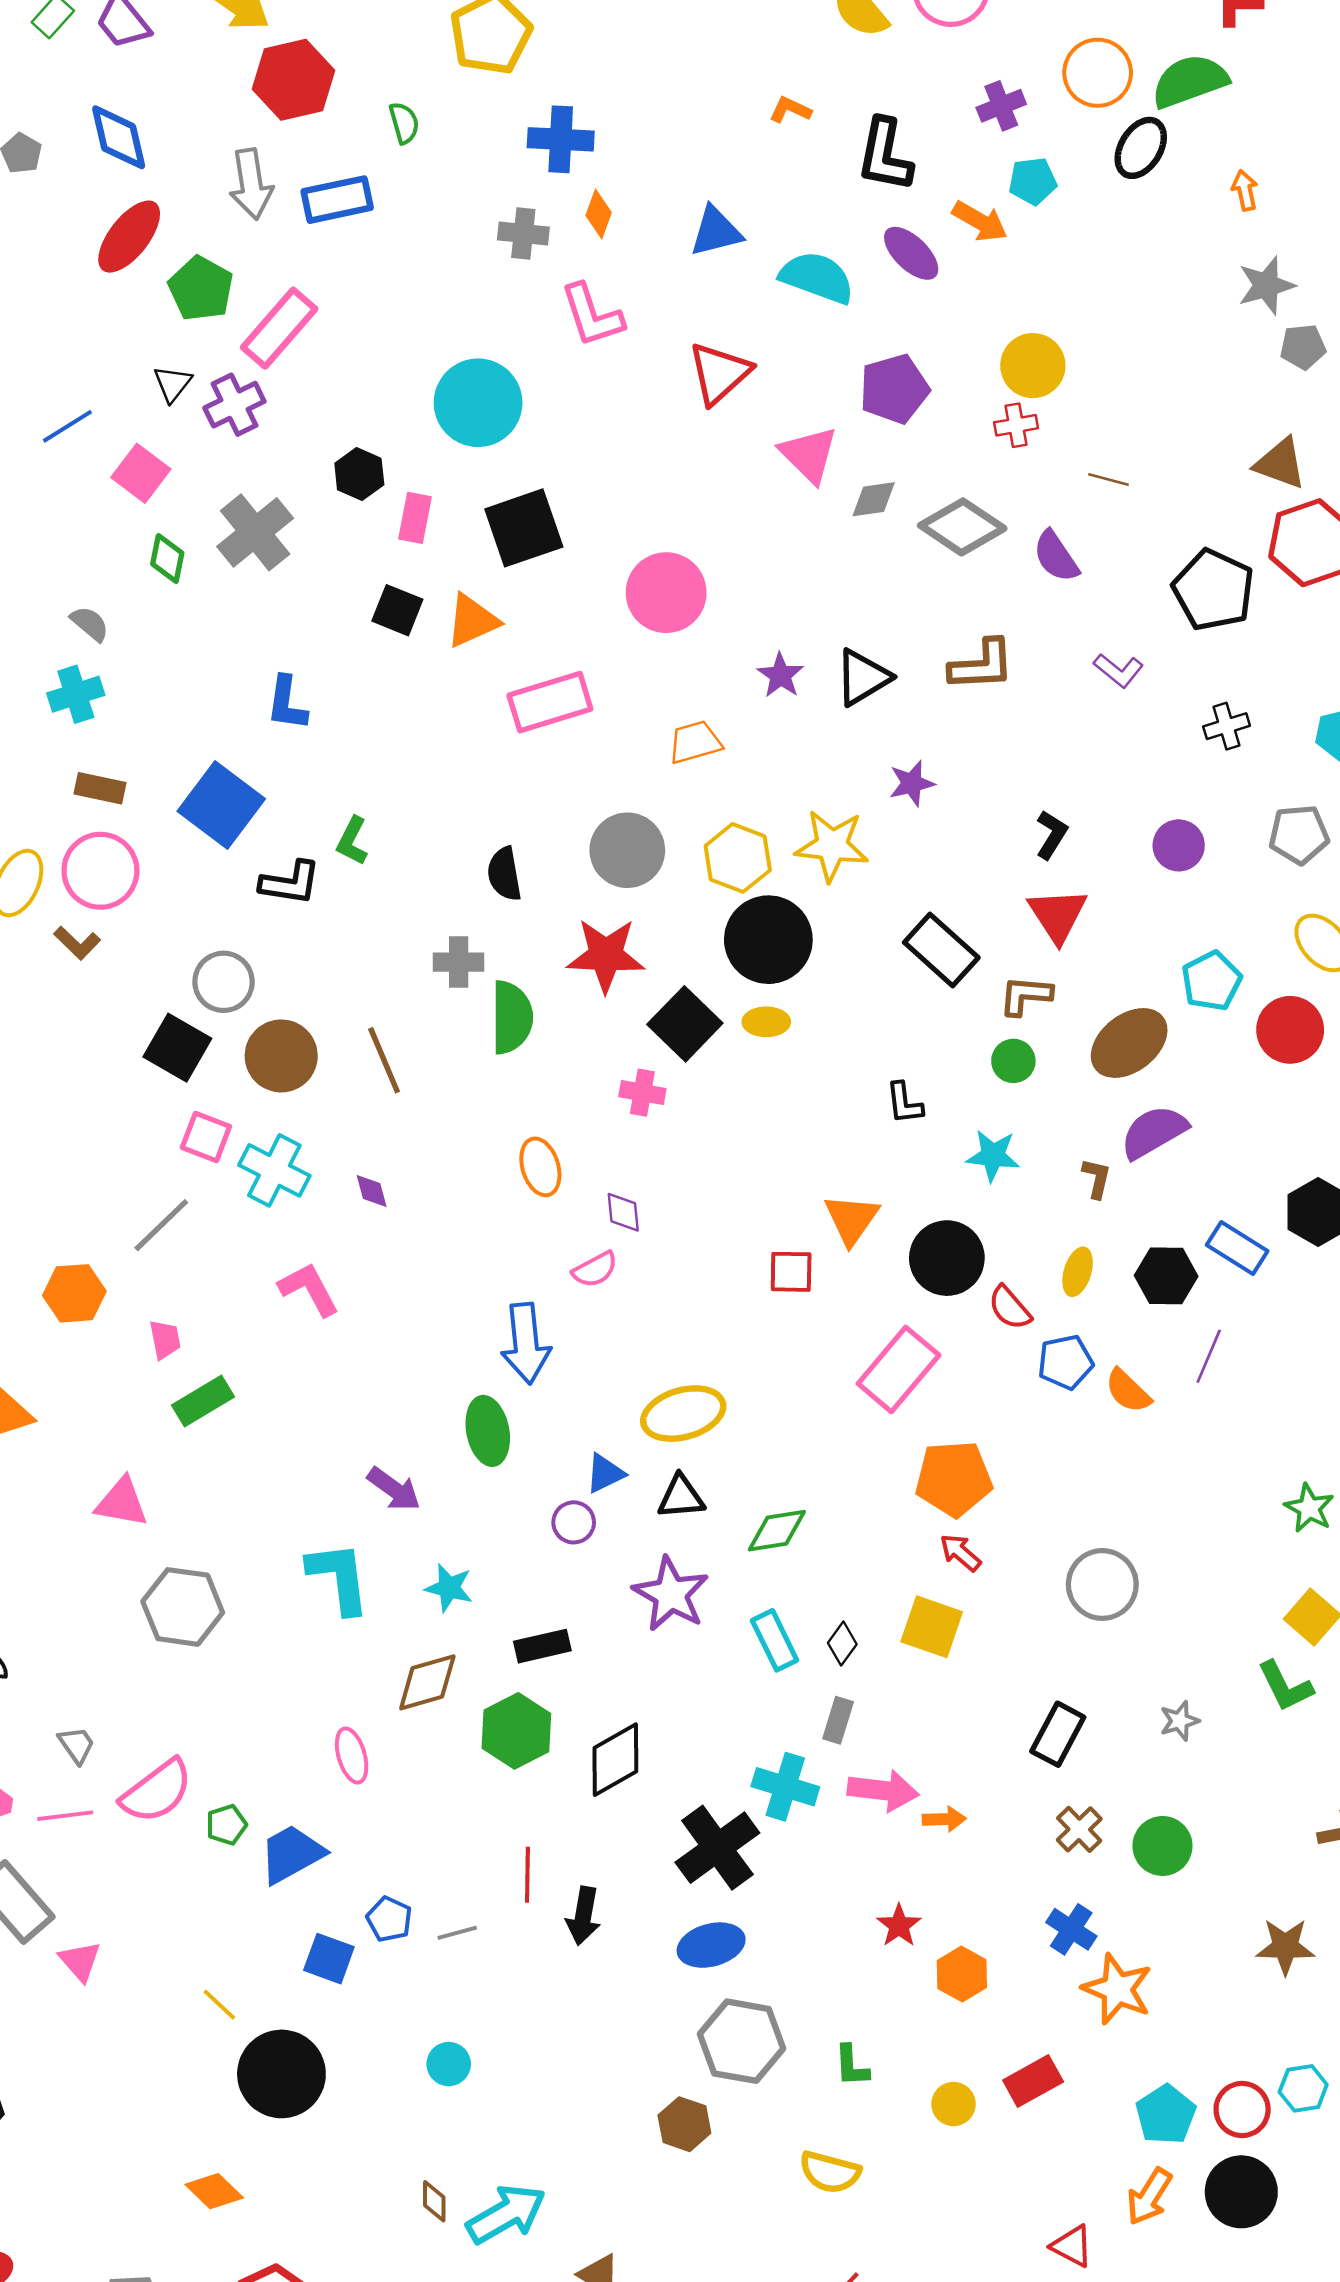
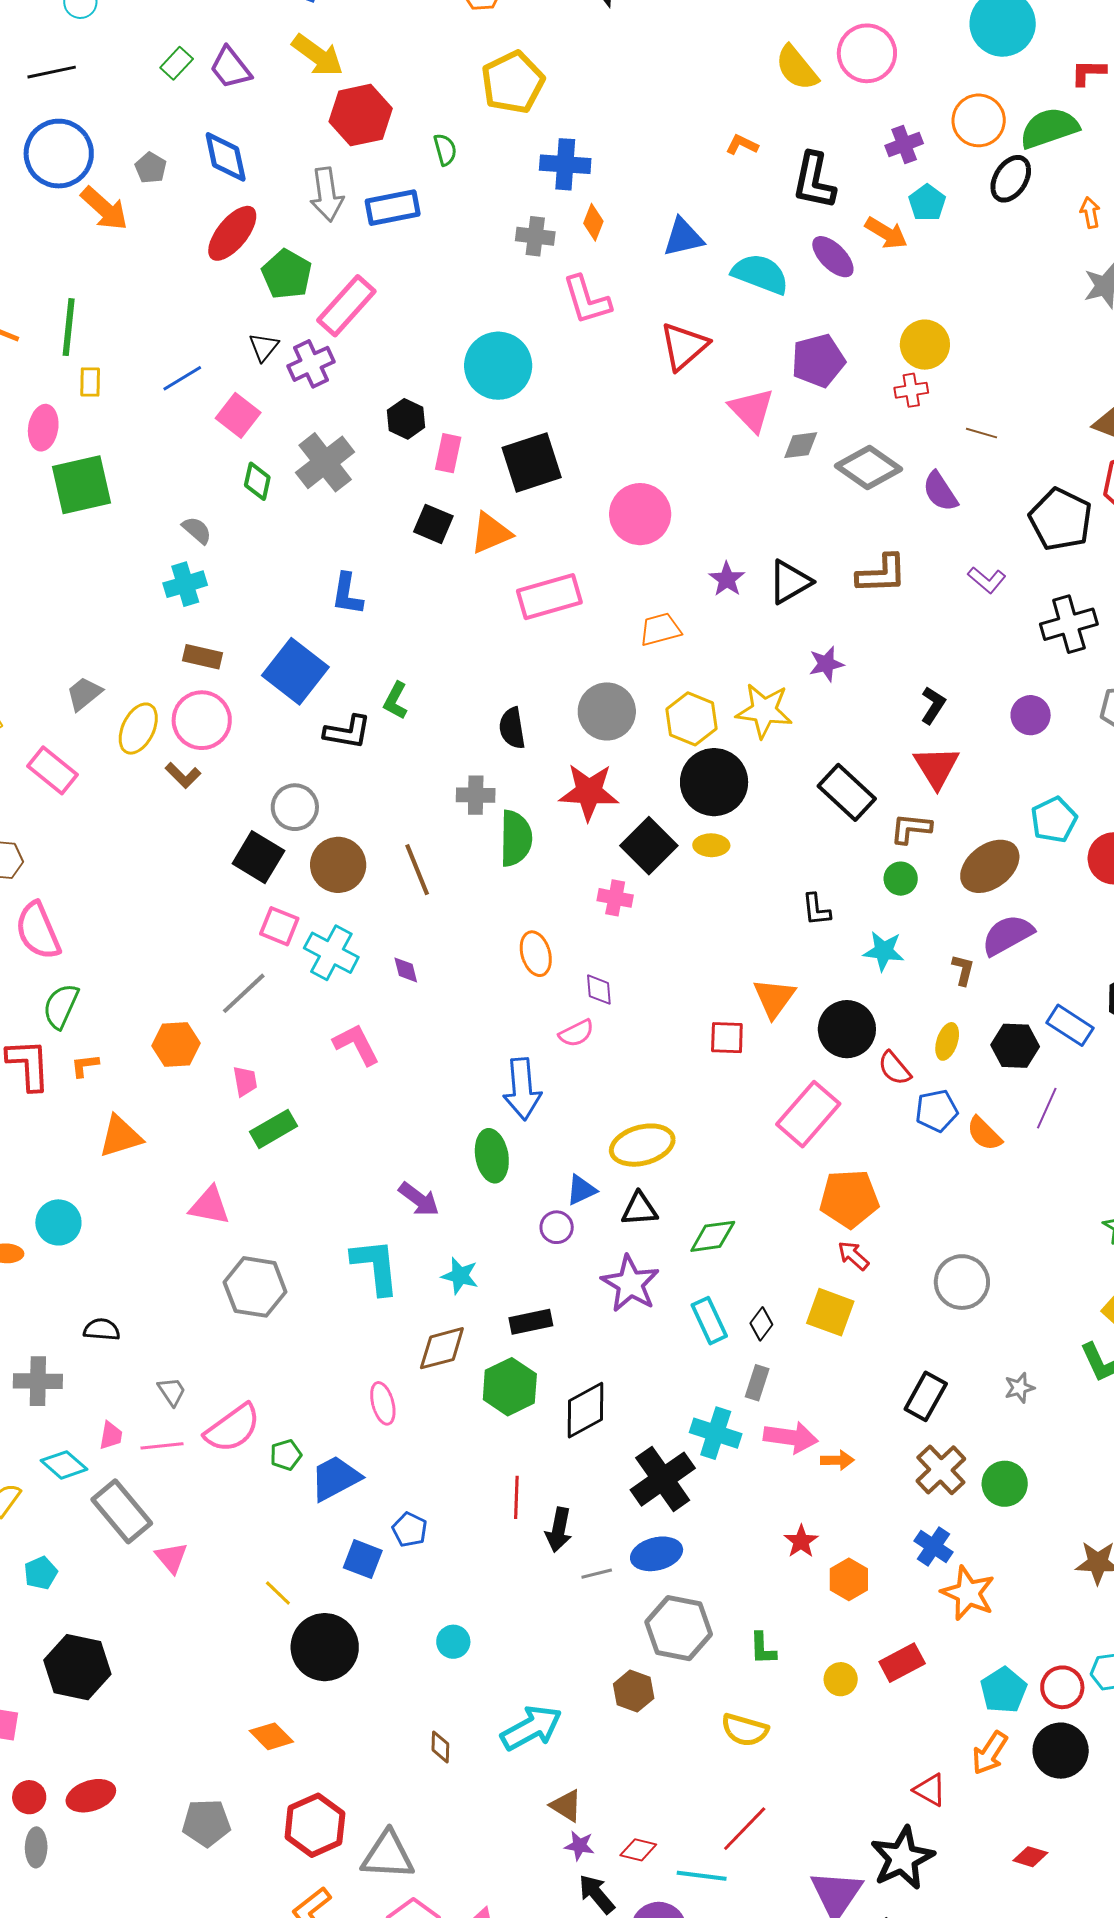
cyan pentagon: (1033, 181) -> (927, 203), turned -30
black cross: (1227, 726) -> (1069, 624), size x1.6
brown cross: (1079, 1829) -> (941, 1470), size x1.4
gray line: (457, 1933) -> (597, 1574), moved
cyan arrow: (506, 2214) -> (531, 1728), moved

